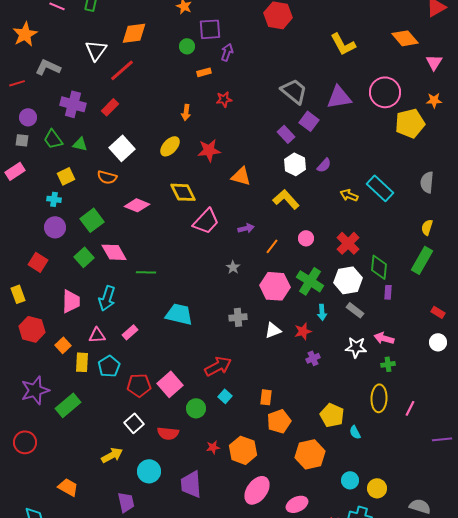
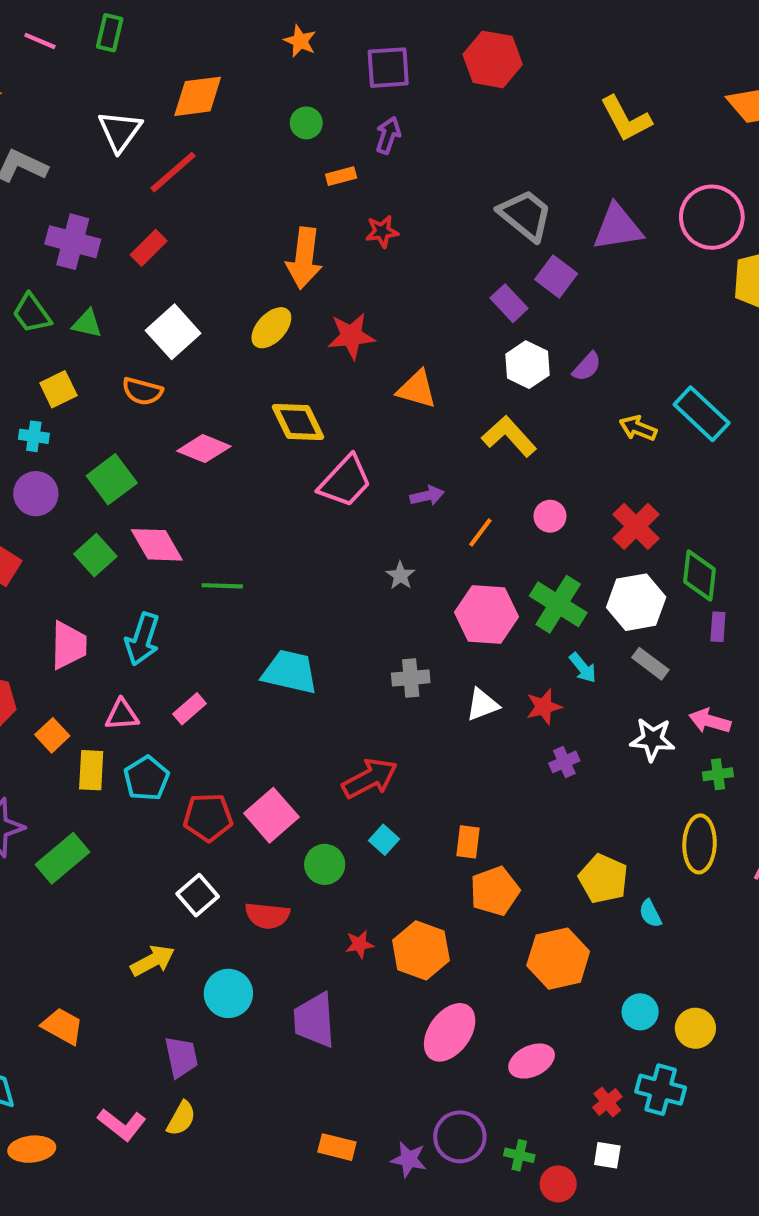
purple square: (210, 29) -> (388, 68), moved
orange arrow: (186, 112) -> (304, 258), size x1.8
cyan arrow: (322, 312) -> (583, 668), turned -35

